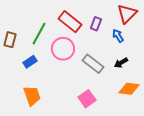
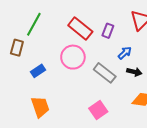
green line: (39, 34) -> (34, 24), moved
blue arrow: (118, 36) -> (125, 53), moved, turned 80
black arrow: (121, 63) -> (134, 72), turned -136

